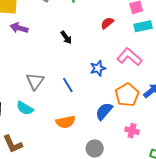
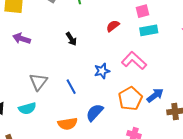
purple arrow: (19, 28) -> (22, 39), moved
cyan semicircle: (25, 108) -> (27, 108), turned -48
blue semicircle: (104, 111) -> (95, 113), moved

